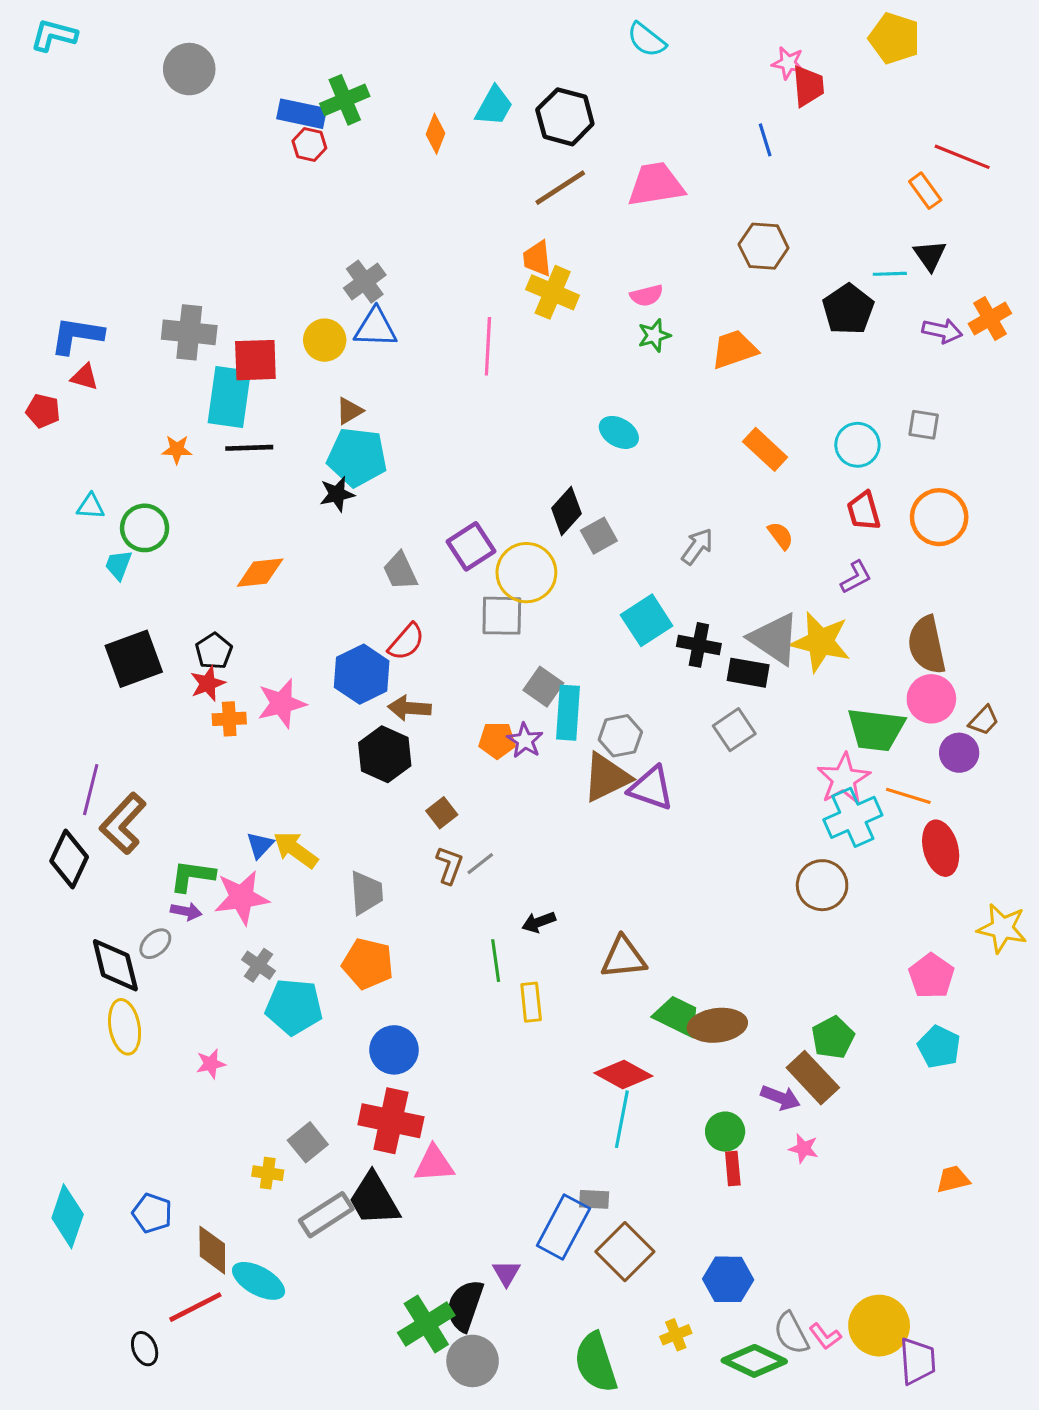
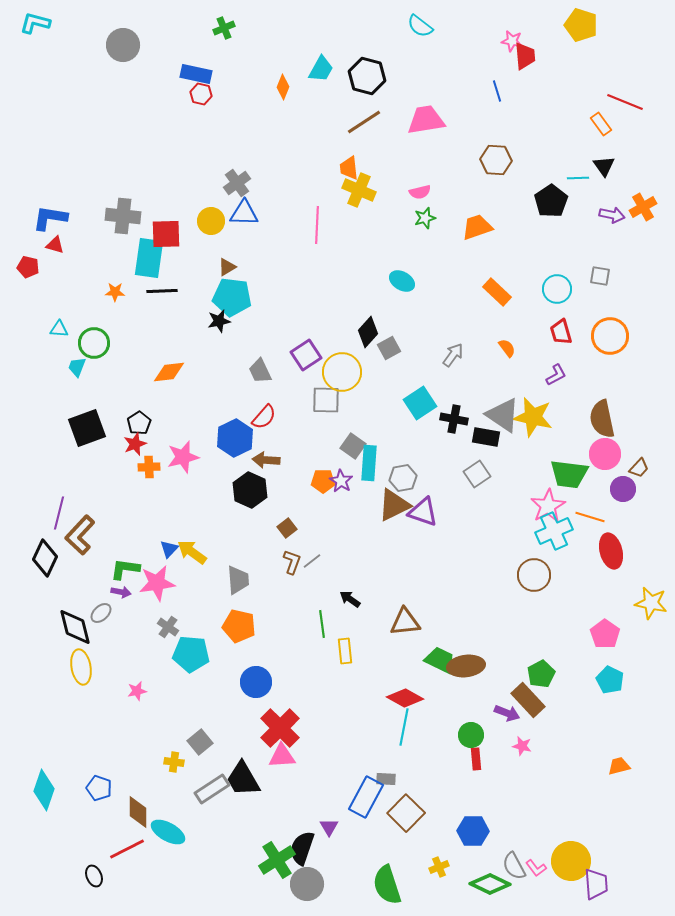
green cross: (345, 100) -> (224, 28), moved, size x0.7
black arrow: (539, 922) -> (350, 599), turned 55
red cross: (391, 1121) -> (280, 728), moved, turned 33

